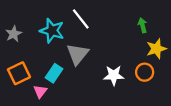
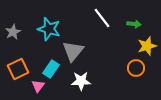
white line: (81, 19) -> (102, 18), moved
green arrow: (142, 25) -> (134, 24), turned 112
white star: (114, 75) -> (81, 81), moved

